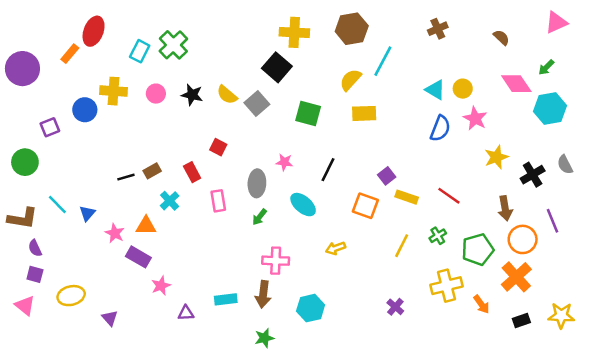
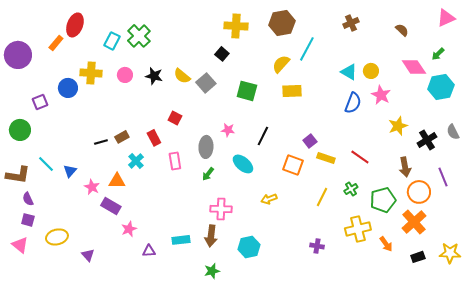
black square: (277, 67) -> (222, 54), size x0.6
purple cross: (395, 307) -> (317, 246), turned -32

